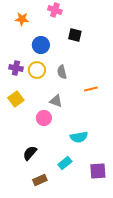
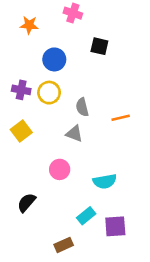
gray semicircle: (62, 72) -> (82, 107), moved
pink circle: (44, 118) -> (60, 169), moved
black semicircle: (30, 153) -> (26, 203), moved
purple square: (98, 171) -> (115, 226), moved
brown rectangle: (40, 180) -> (64, 245), moved

